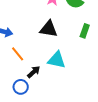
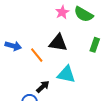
orange line: (18, 54) -> (37, 55), moved

